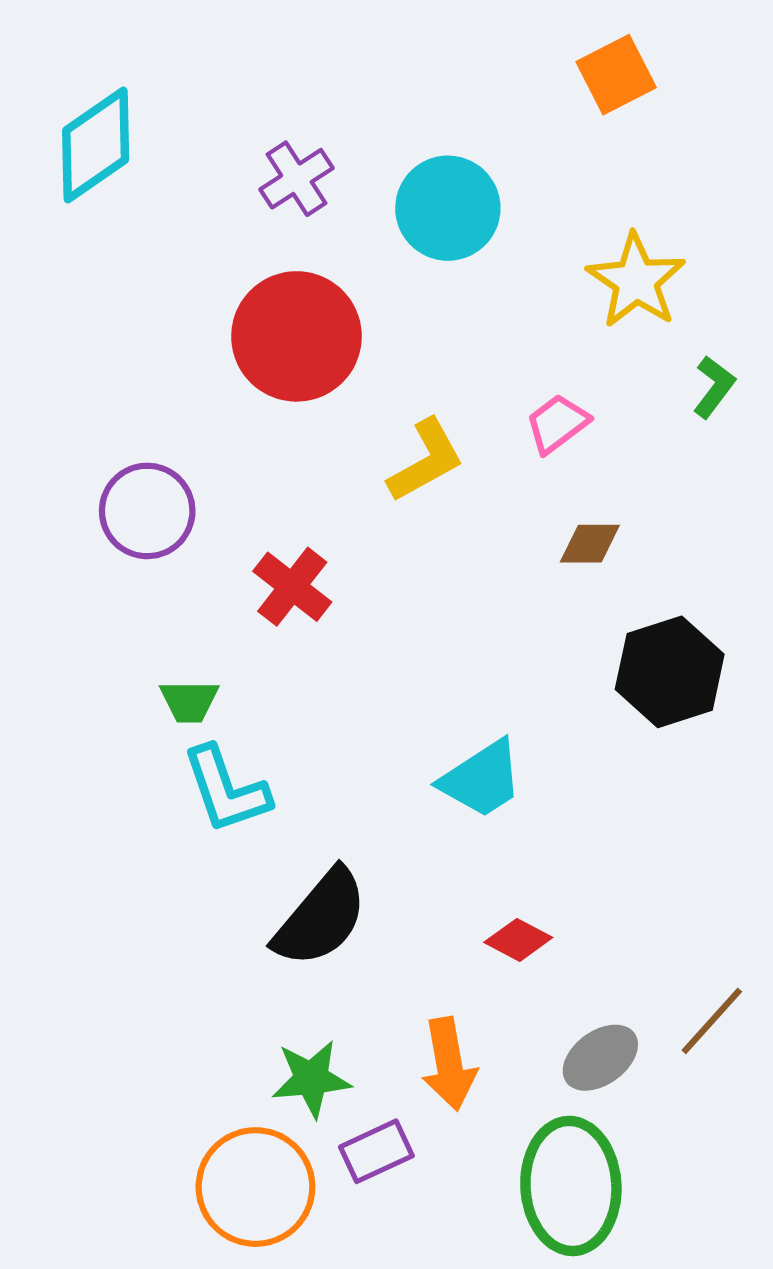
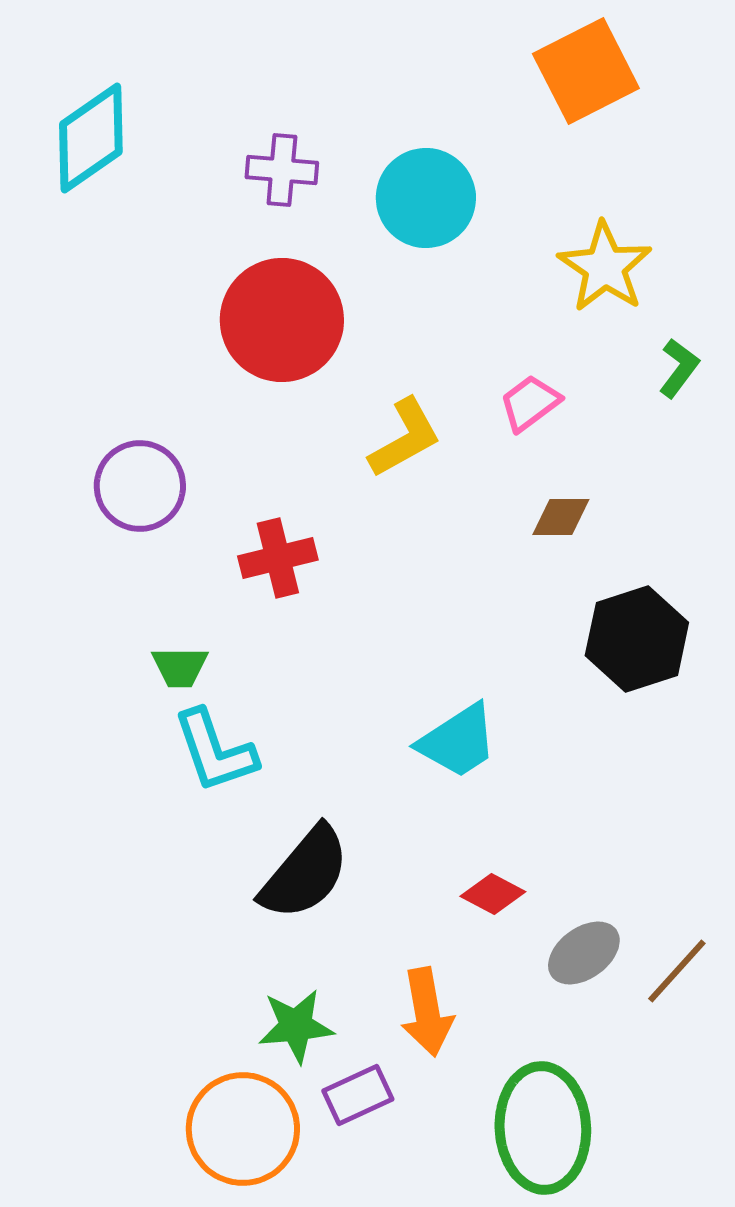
orange square: (616, 75) -> (586, 71), size x1.4
purple cross: (296, 179) -> (282, 170), turned 38
red cross: (292, 587) -> (278, 558), turned 38
gray ellipse: (600, 1058) -> (584, 953), moved

